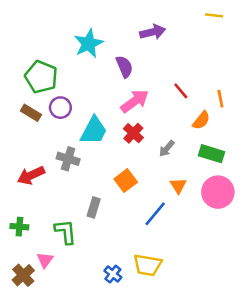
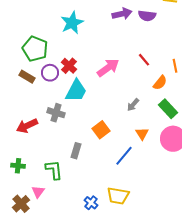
purple semicircle: (124, 67) -> (147, 16), moved, turned 120
red cross: (133, 133) -> (69, 66), moved
green rectangle: (211, 154) -> (168, 109), turned 30

